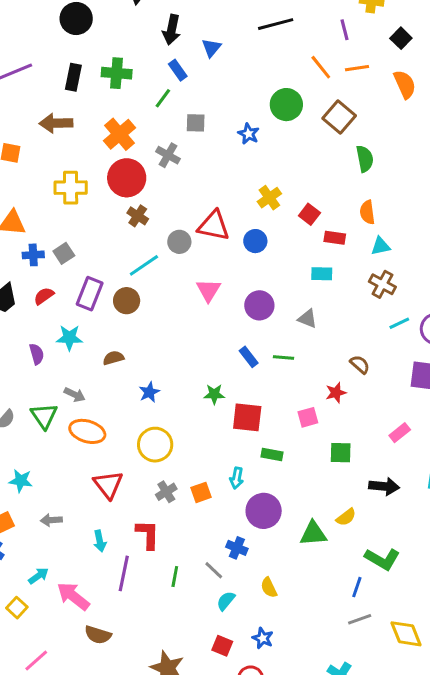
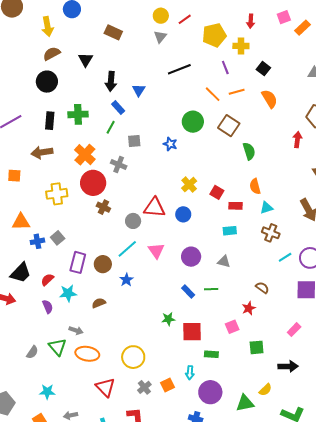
cyan line: (144, 265) -> (127, 249), moved
red semicircle: (44, 296) -> (47, 280), moved
blue star: (149, 392) -> (126, 280), moved

